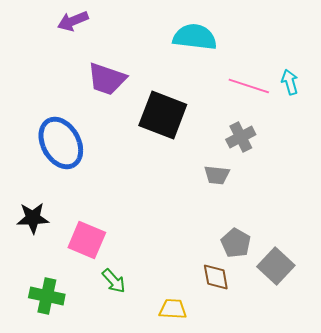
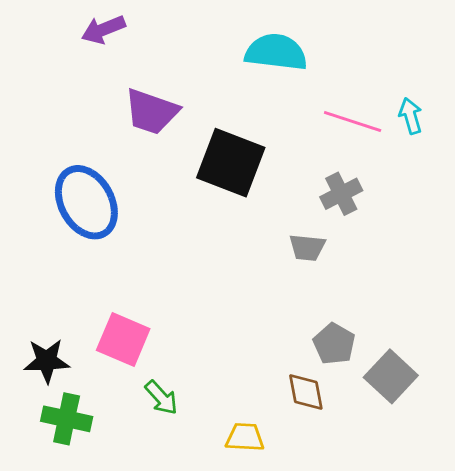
black star: (33, 218) -> (47, 361), moved

